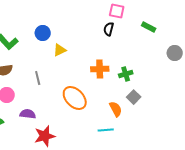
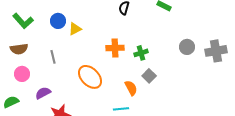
blue circle: (43, 33) -> (58, 21), moved
gray circle: (175, 53) -> (187, 47), moved
purple semicircle: (28, 114) -> (43, 93), turned -35

